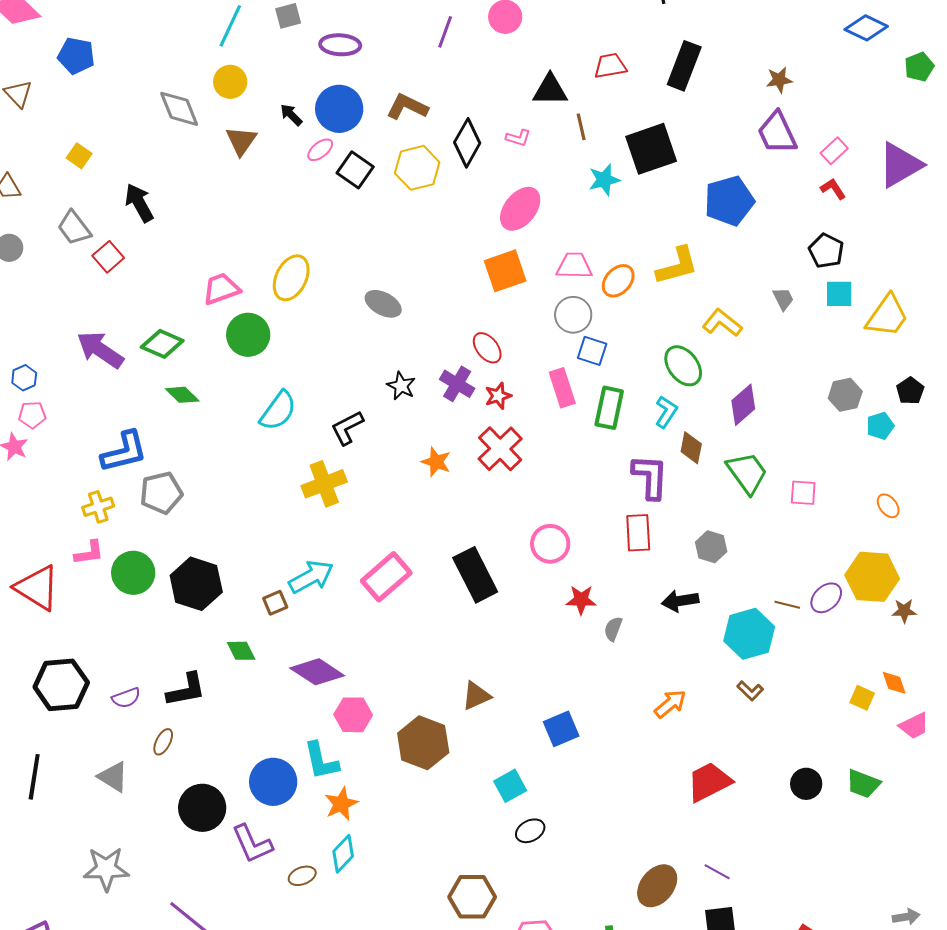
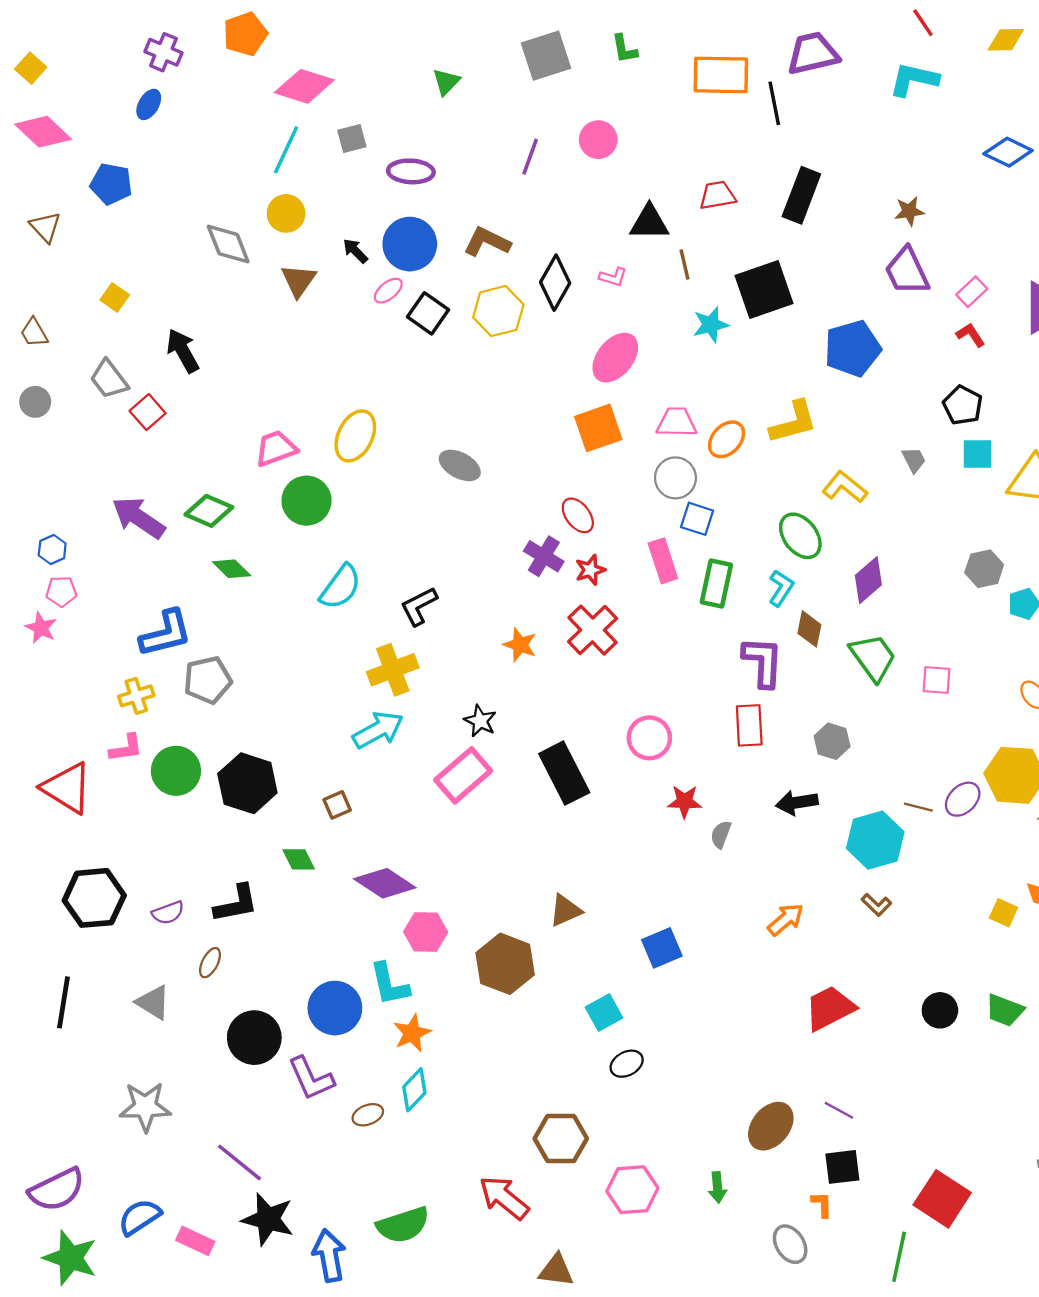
black star: (401, 386) -> (480, 721), moved
cyan arrow: (311, 577) -> (378, 730), moved

